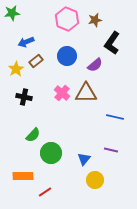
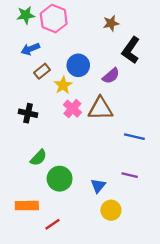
green star: (12, 13) -> (26, 15), moved
pink hexagon: (67, 19) -> (54, 19), moved
yellow star: (16, 69) -> (63, 85), moved

